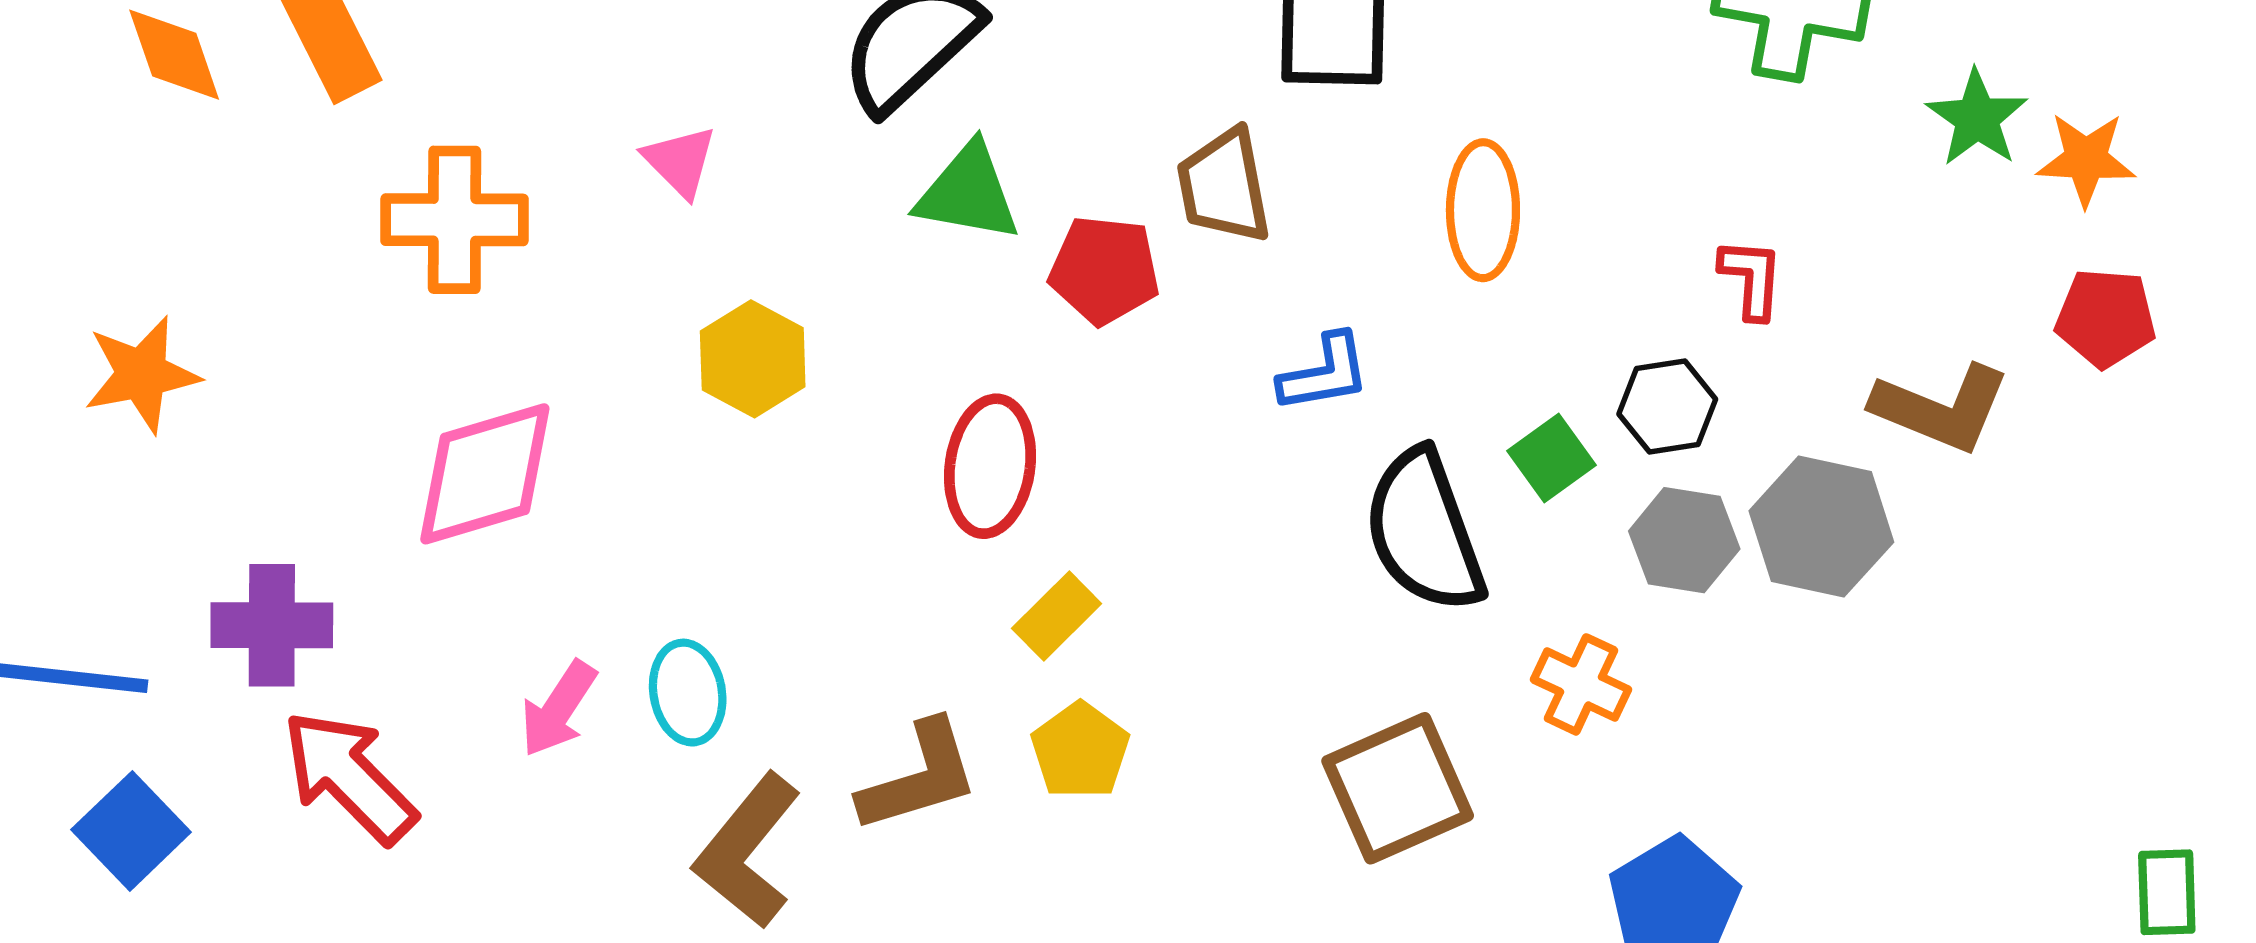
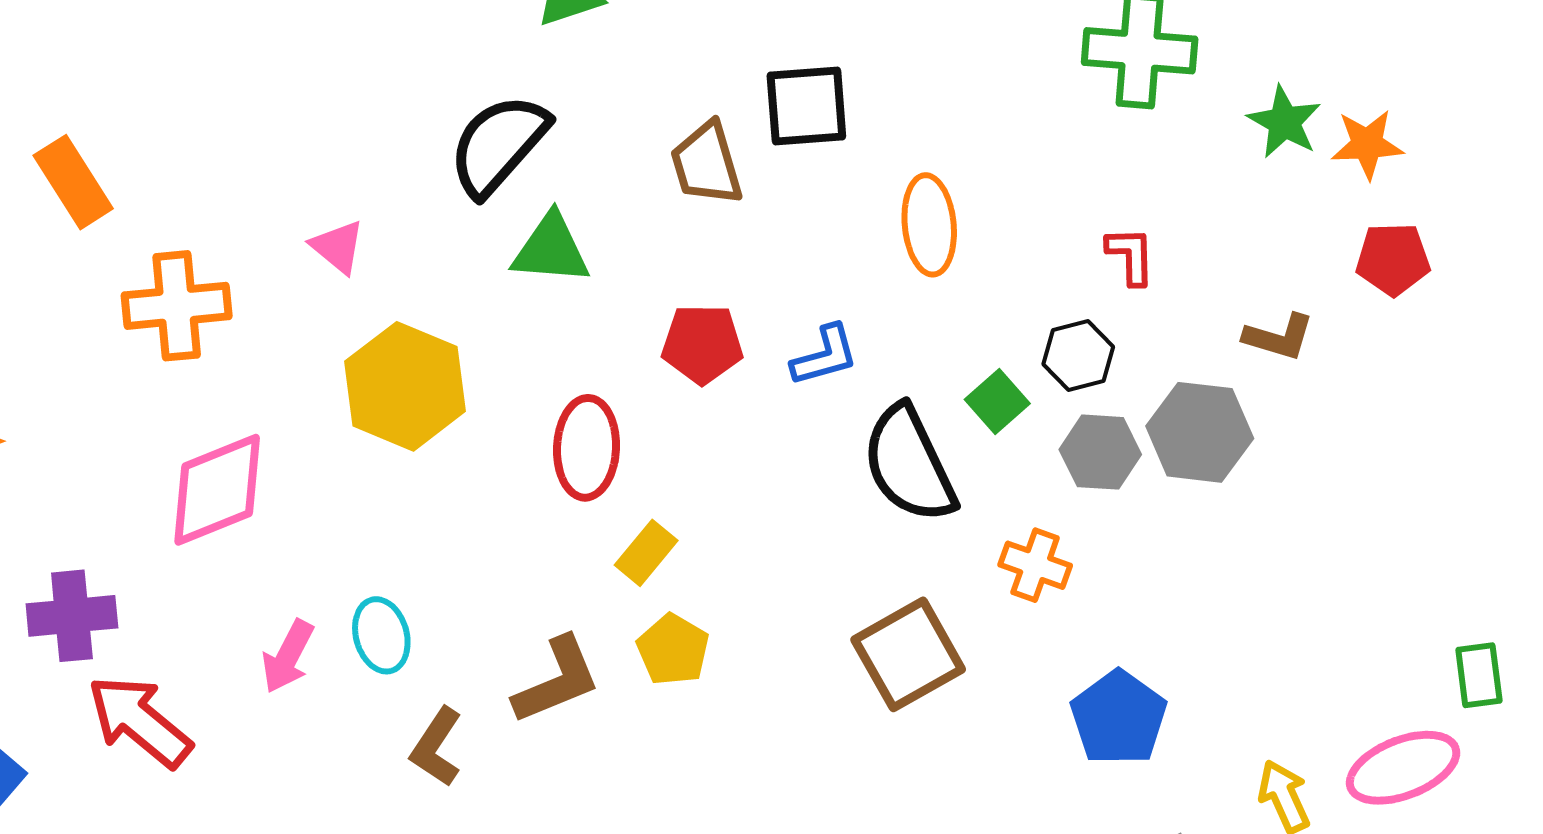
brown trapezoid: (1224, 186) -> (707, 164), moved
red pentagon: (1104, 270) -> (702, 344), moved
yellow hexagon: (753, 359) -> (405, 386), size x1.5
brown L-shape: (1941, 408) -> (1279, 337), size x0.7
brown L-shape: (747, 851) -> (436, 747), size x0.7

